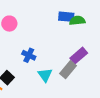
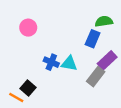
blue rectangle: (66, 17) -> (93, 39), moved, turned -70
cyan triangle: (45, 75) -> (69, 63), moved, turned -42

